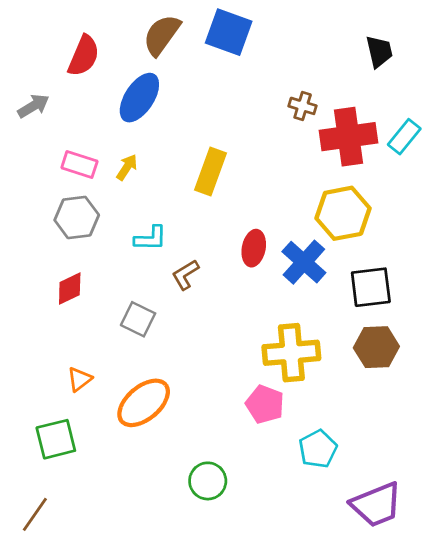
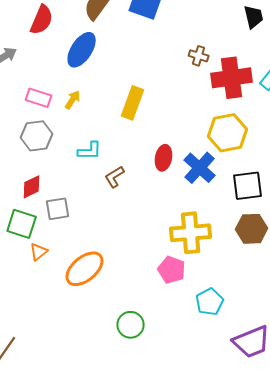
gray square: (138, 319) -> (58, 209), moved, turned -35
green square: (56, 439) -> (22, 224), moved, turned 32

